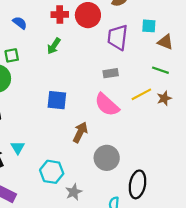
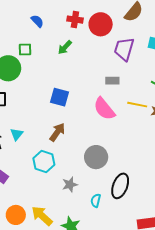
yellow line: (141, 94) -> (137, 105), turned 30
brown arrow: (80, 132) -> (57, 132), moved
gray star: (74, 192) -> (70, 185), moved

